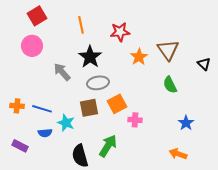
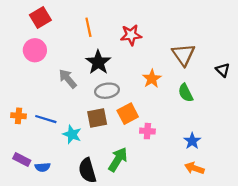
orange star: (139, 57) -> (152, 79), moved
blue star: (186, 123) -> (192, 141), moved
blue semicircle: (45, 133) -> (43, 167), moved

